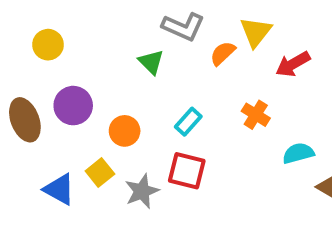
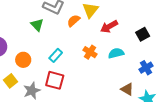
cyan semicircle: (298, 153) -> (116, 53), moved

